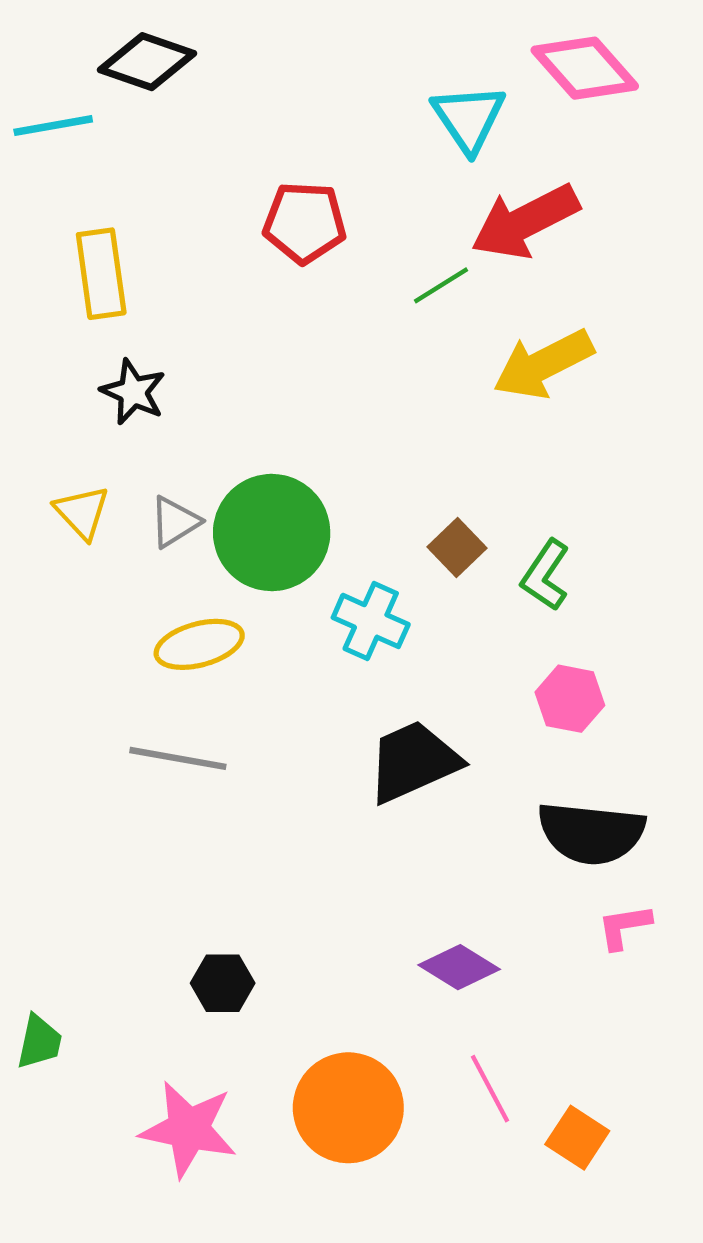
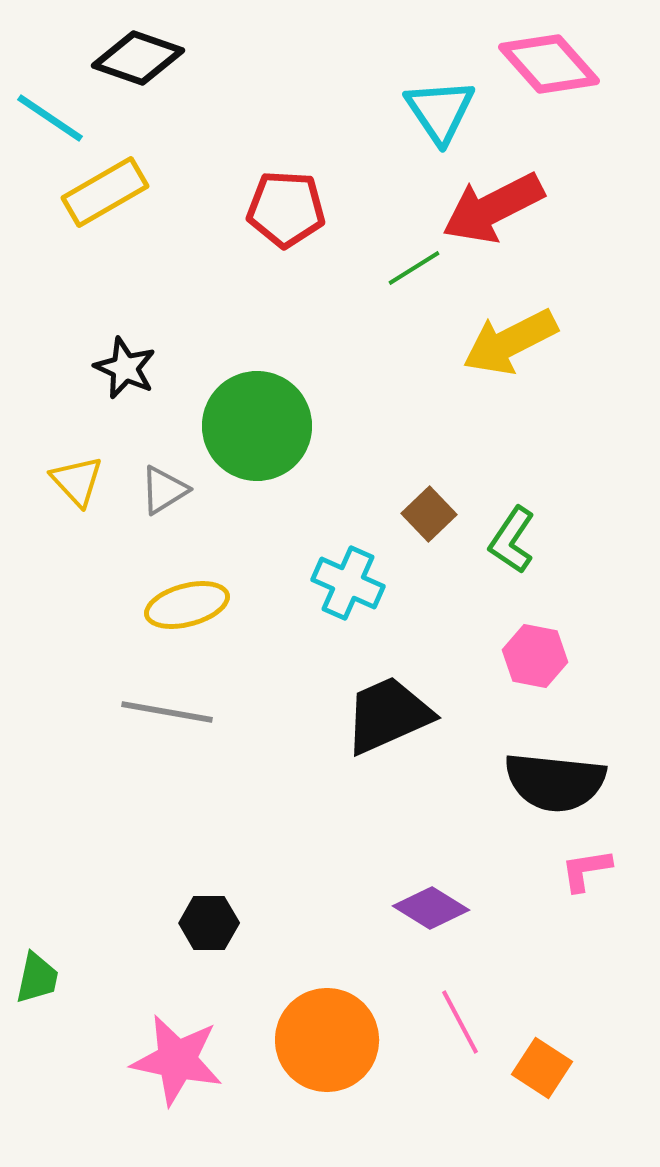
cyan line: (53, 126) -> (50, 118), turned 44
yellow rectangle: (101, 274) -> (105, 192), moved, turned 68
green circle: (272, 533) -> (257, 426), moved

